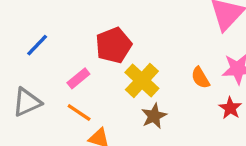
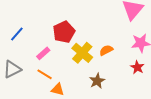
orange semicircle: (200, 78) -> (106, 50), moved, turned 96
brown star: (154, 116) -> (97, 81), moved

